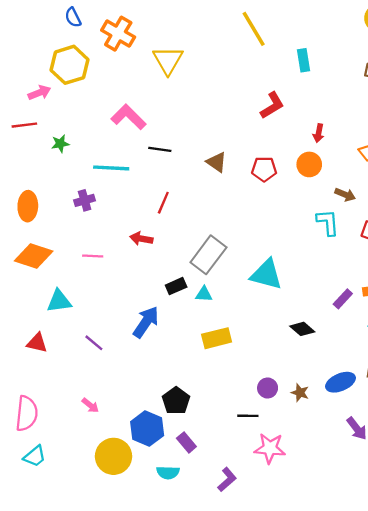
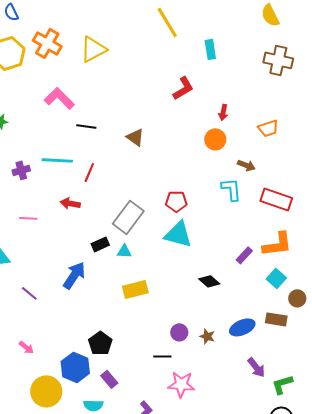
orange cross: (118, 34) -> (47, 43), moved
yellow triangle: (168, 60) -> (93, 49), turned 32
cyan line: (111, 168) -> (57, 160), moved
red pentagon: (264, 169) -> (176, 201), moved

